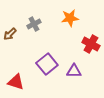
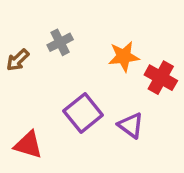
orange star: (70, 18) -> (124, 56), moved
purple triangle: (74, 71) -> (131, 125), turned 35

